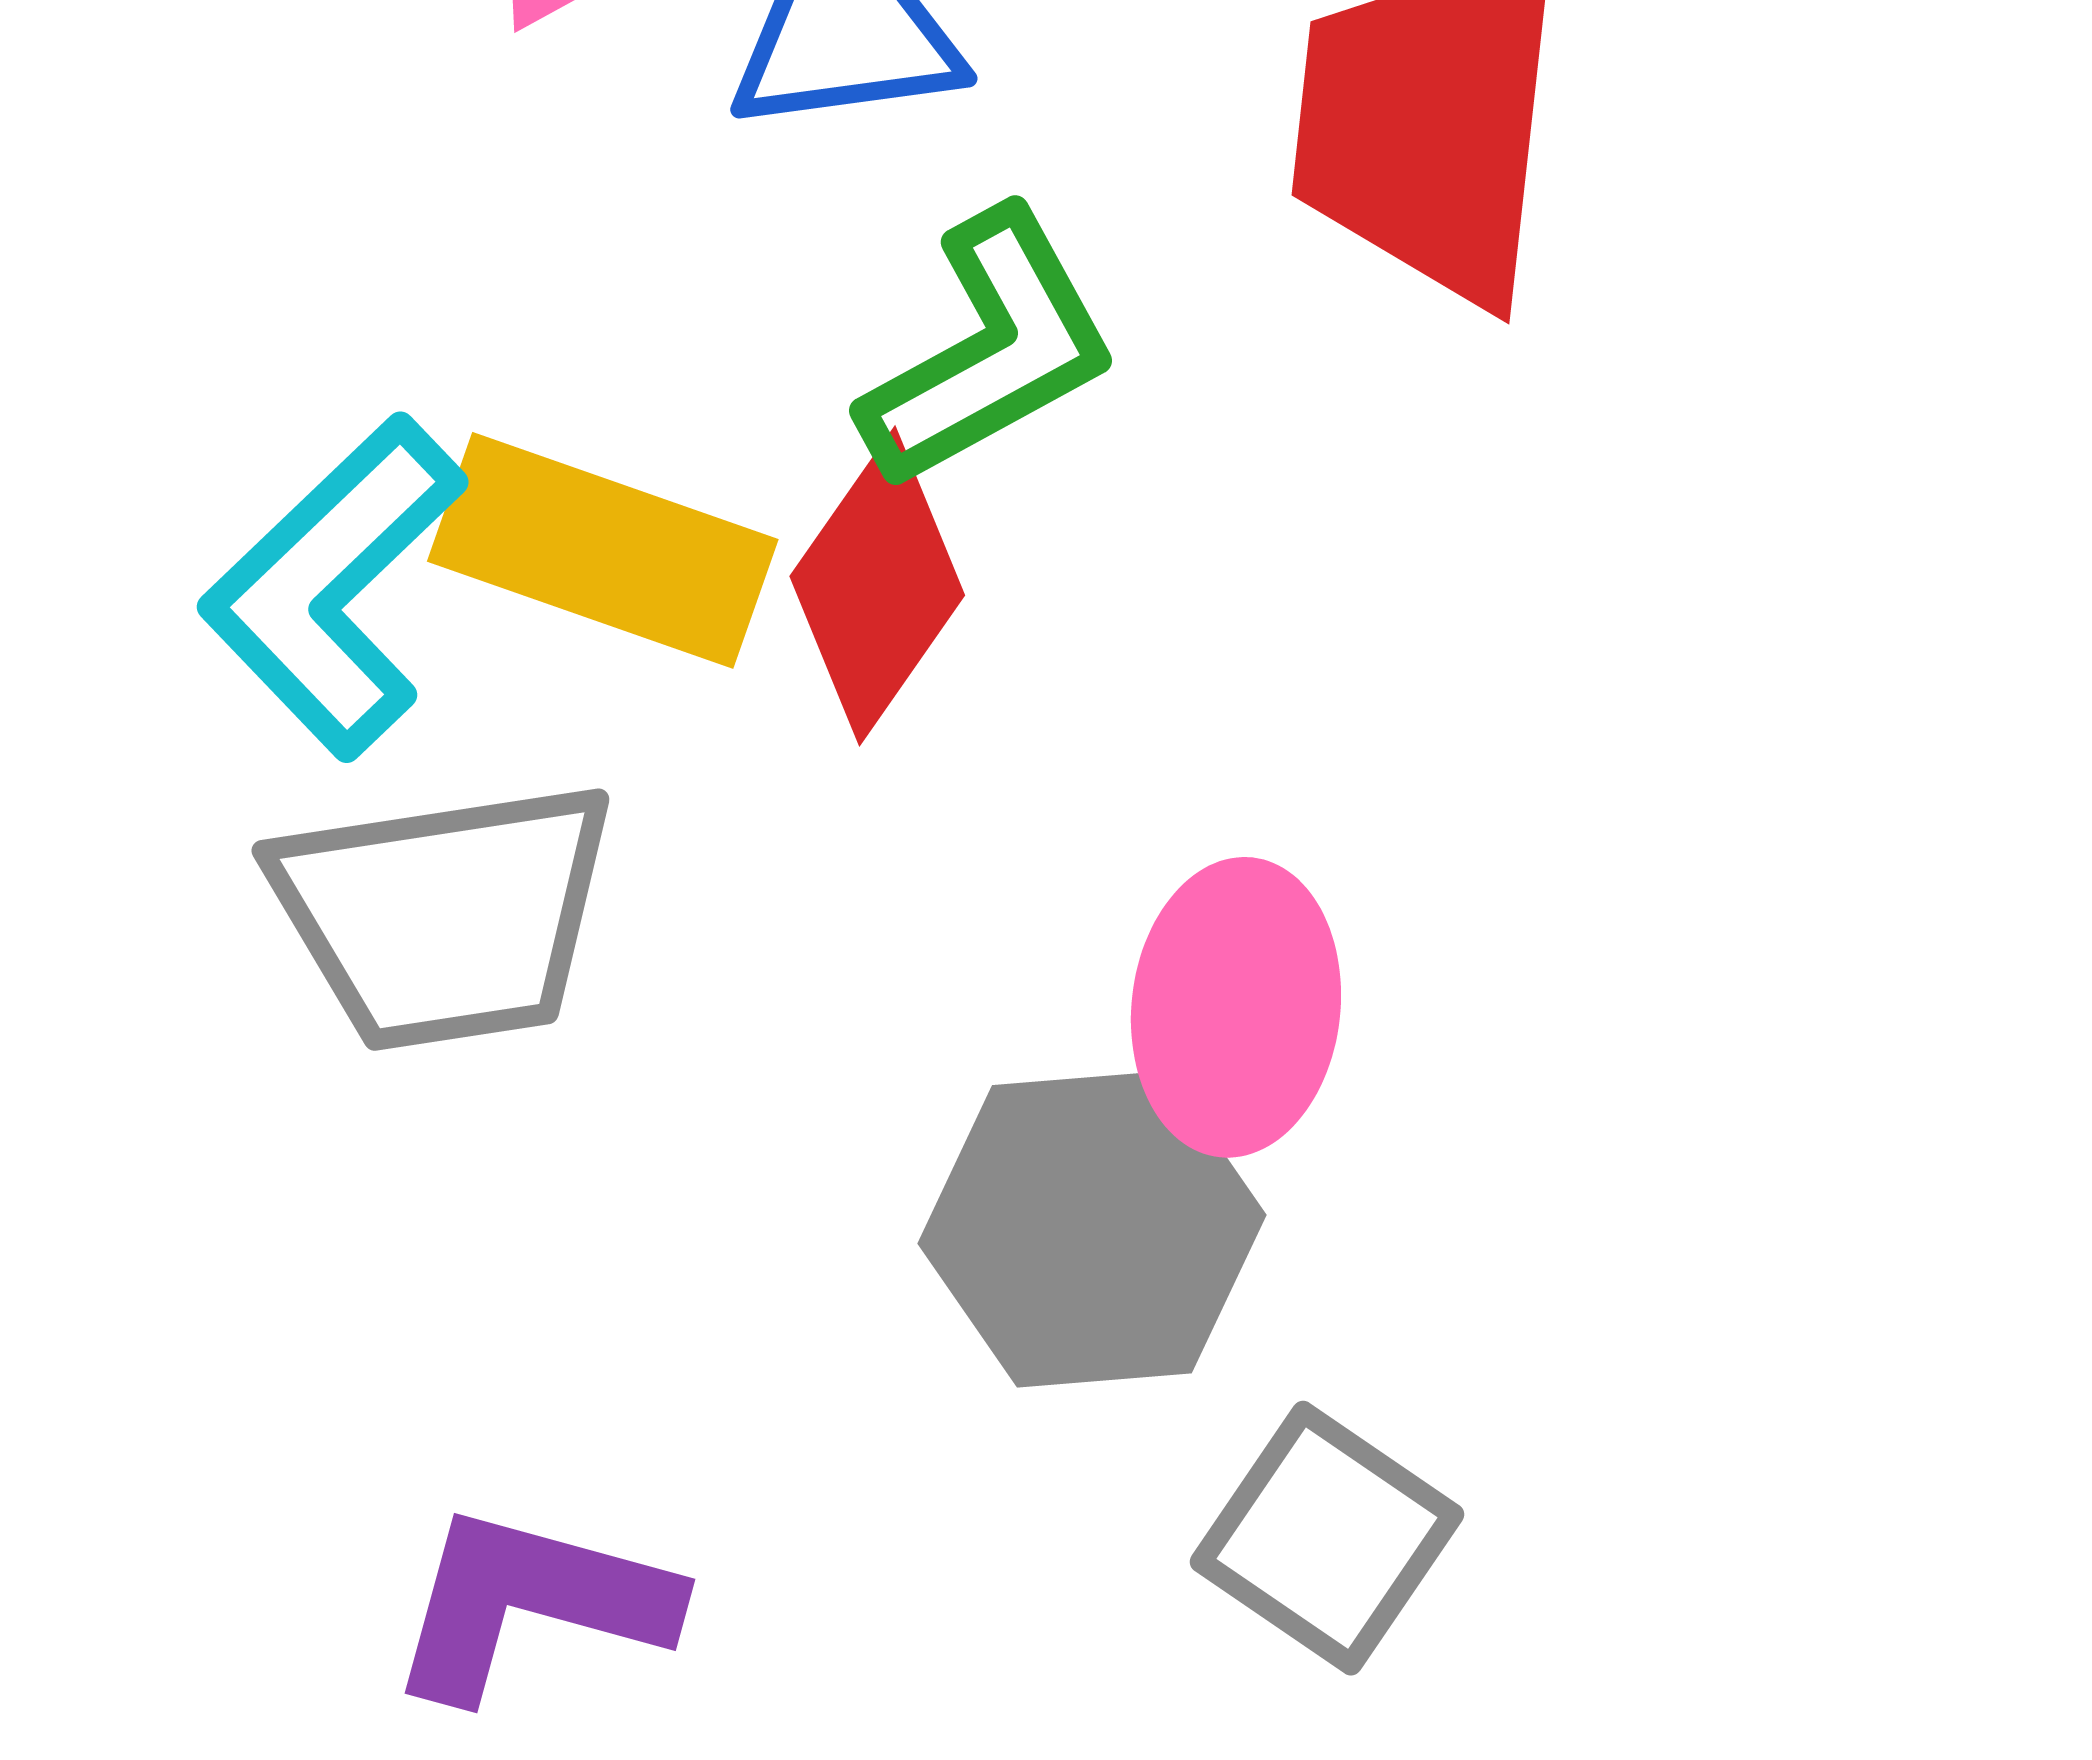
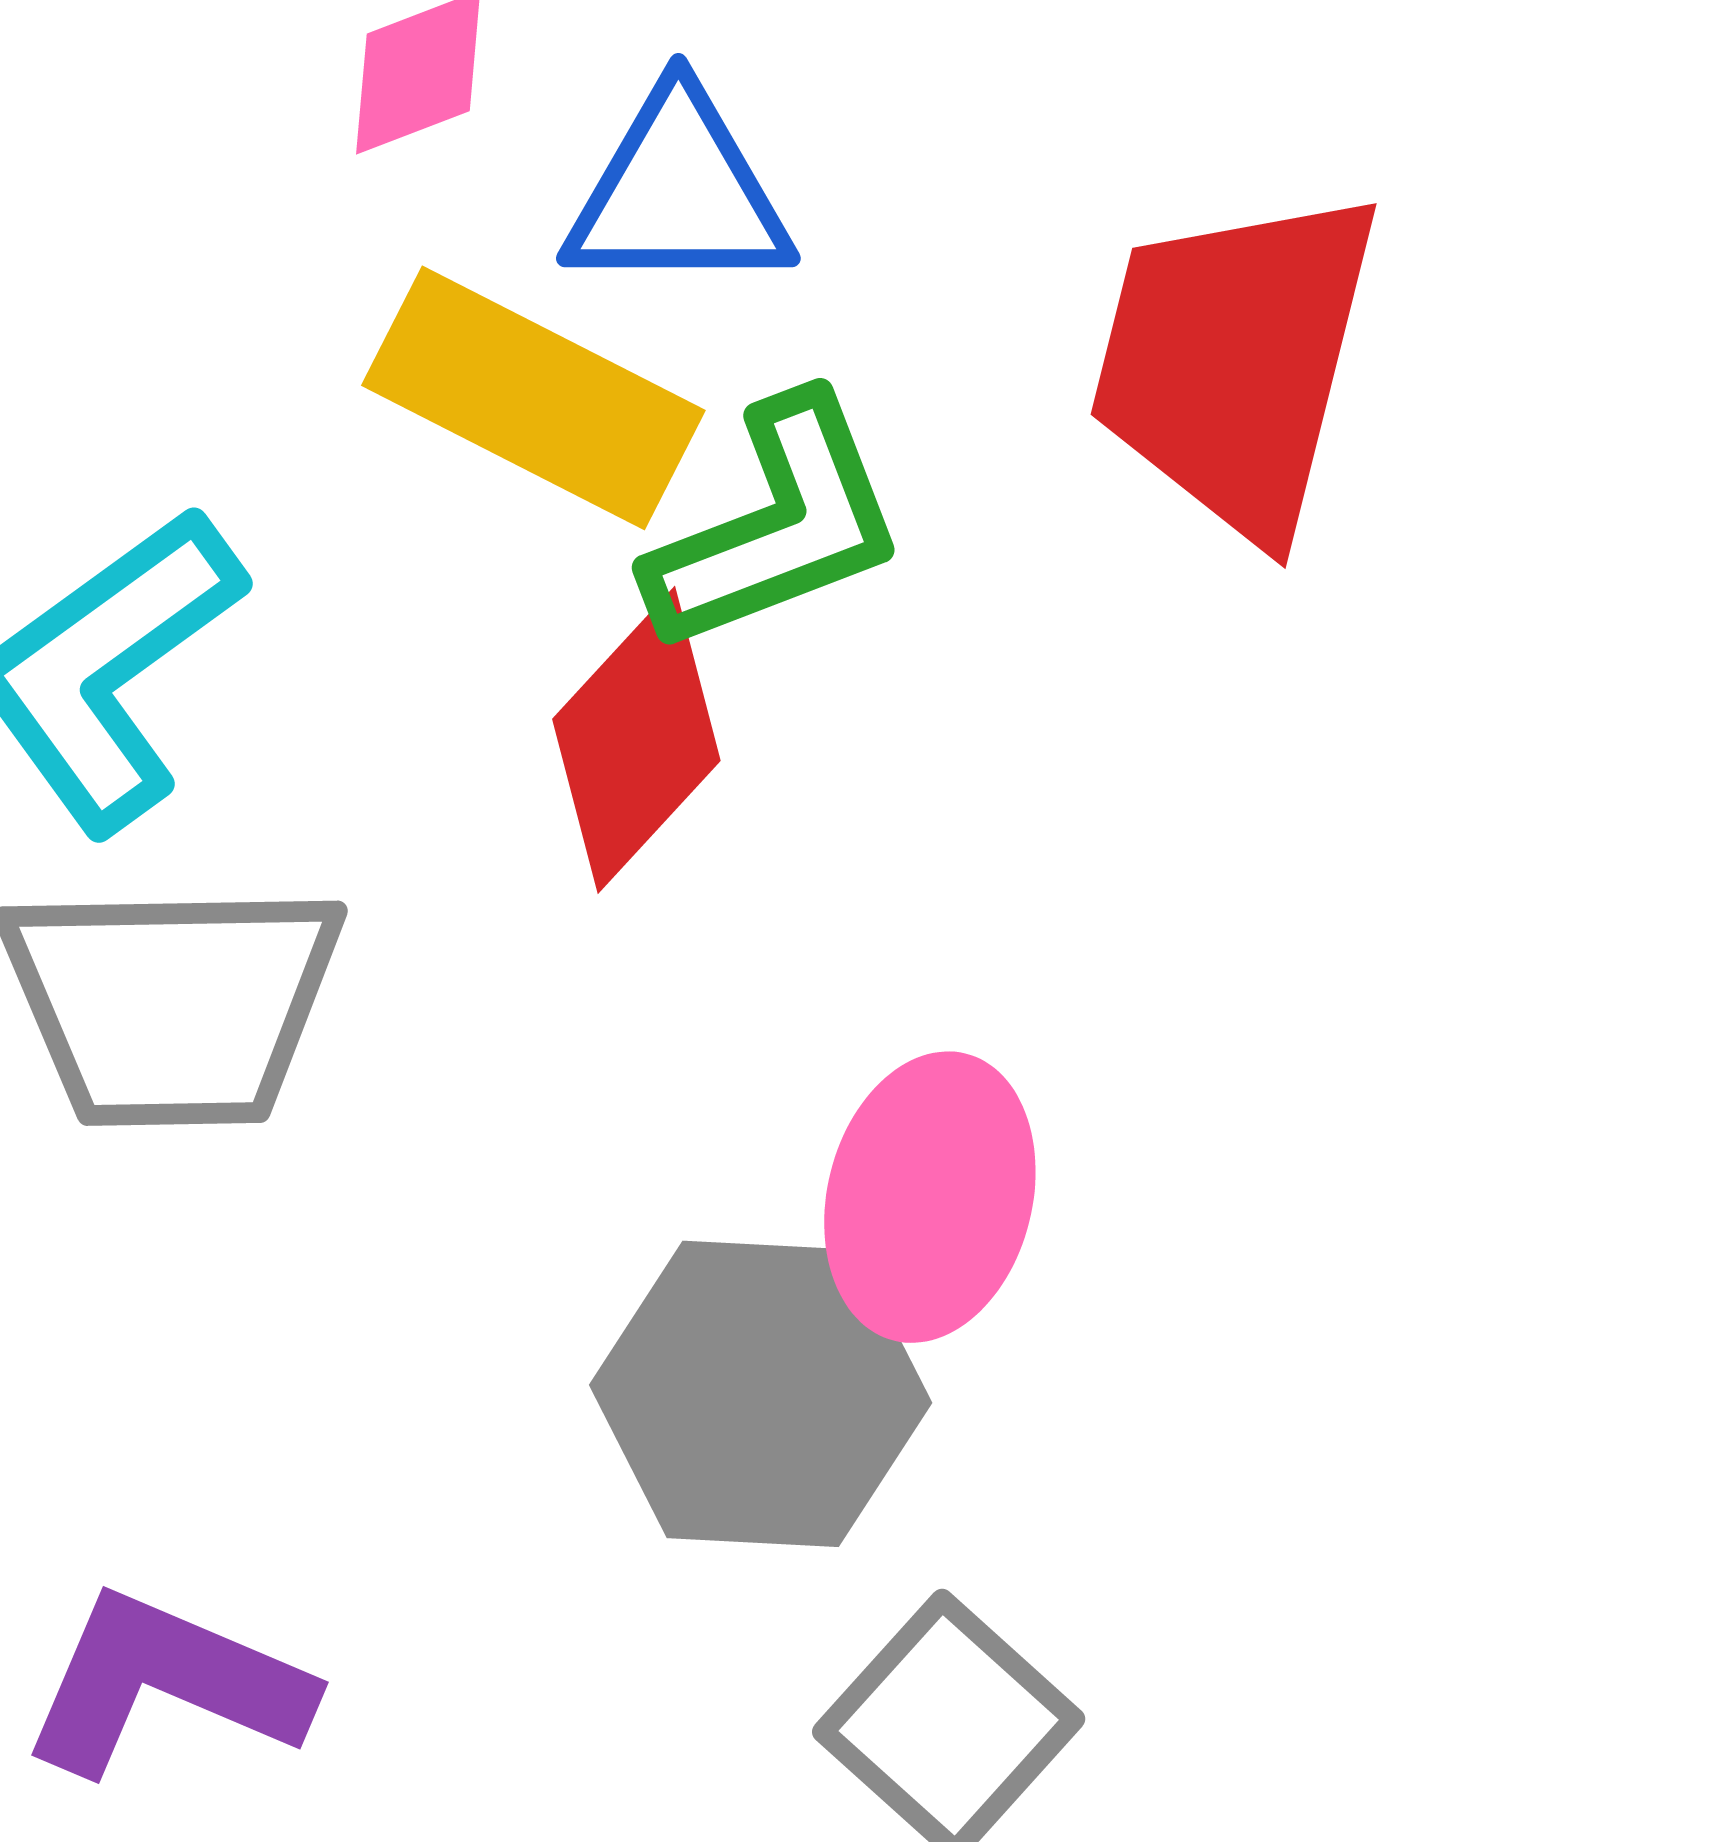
yellow rectangle: (603, 550) -> (533, 398), moved

